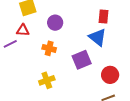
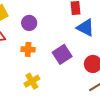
blue triangle: (98, 37) -> (85, 28), moved

